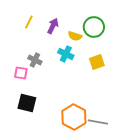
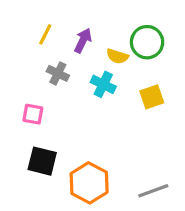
gray cross: (35, 60) -> (58, 73), moved
orange hexagon: (74, 117) -> (89, 183), moved
gray line: (98, 122) -> (153, 191), turned -30

